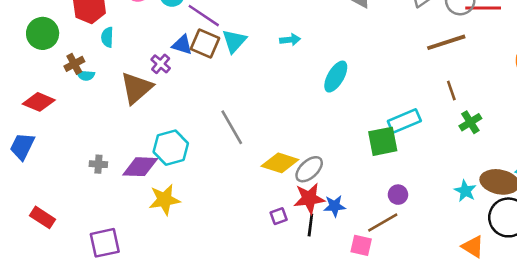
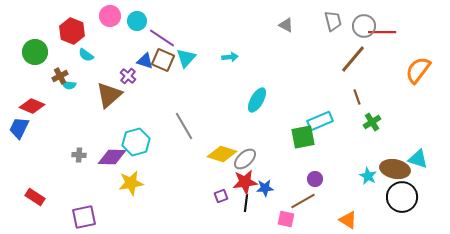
cyan semicircle: (107, 37) -> (86, 55), turned -56
brown line: (446, 42) -> (353, 59), turned -32
cyan ellipse: (336, 77) -> (257, 100), moved
blue trapezoid: (22, 146) -> (19, 128), moved
orange triangle: (473, 247) -> (348, 220), moved

